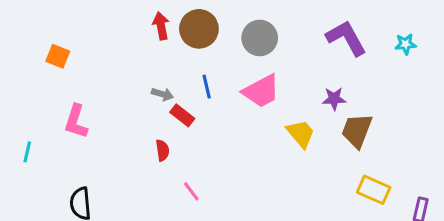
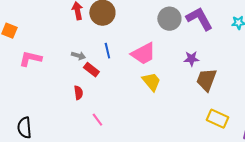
gray circle: (260, 38) -> (169, 19), moved
pink L-shape: (76, 121) -> (30, 59), moved, turned 85
yellow trapezoid: (301, 134) -> (151, 82), moved

